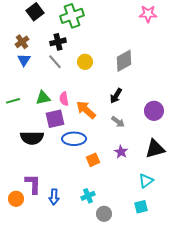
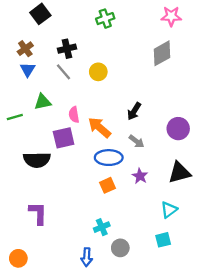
green cross: (72, 16) -> (105, 19), moved, size x0.7
gray diamond: (124, 61) -> (162, 53), moved
green triangle: (43, 98) -> (43, 102), moved
blue ellipse: (74, 139) -> (109, 158), moved
blue arrow: (54, 197) -> (87, 257), moved
orange circle: (16, 199) -> (18, 258), moved

